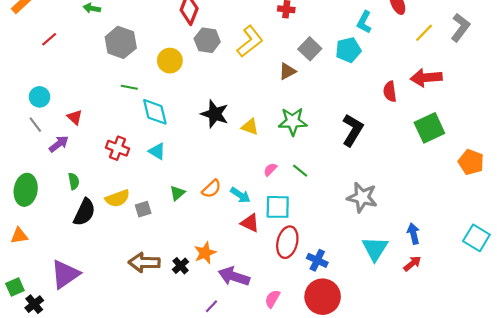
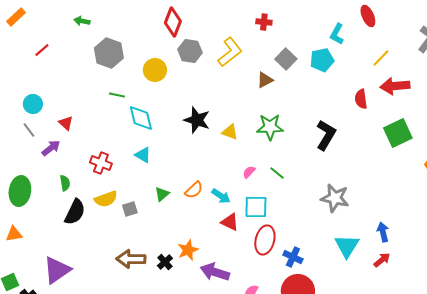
yellow line: (424, 33) -> (381, 58), moved
red cross: (118, 148) -> (101, 163), moved

